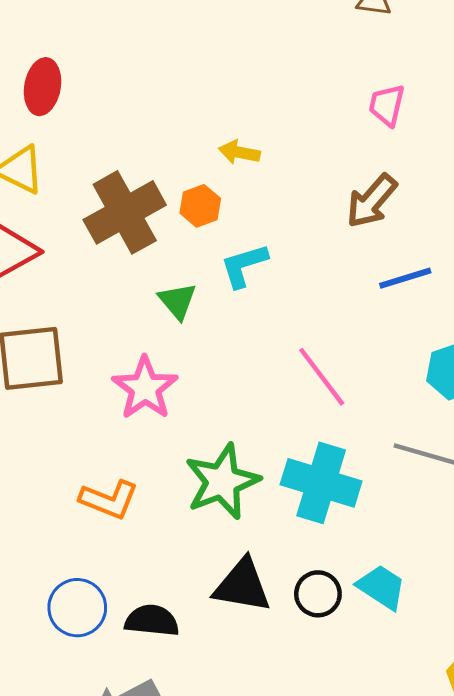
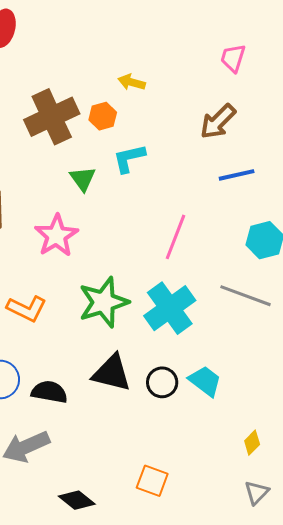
pink line: (322, 377) -> (176, 237), turned 54
cyan cross: (321, 483) -> (170, 308), turned 33

